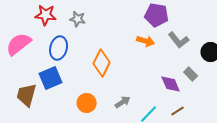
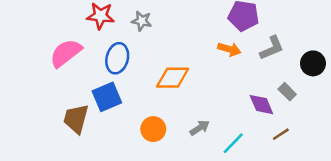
gray L-shape: (179, 40) -> (272, 48), turned -75
orange diamond: (102, 63) -> (173, 78), turned 64
brown line: (178, 111) -> (281, 134), moved

